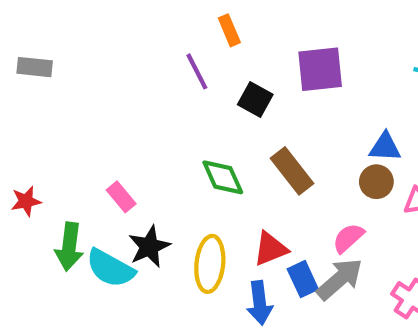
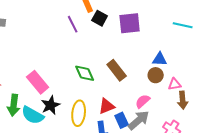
black square: (255, 100) -> (100, 18), moved
pink rectangle: (121, 197) -> (38, 82), size x1.6

